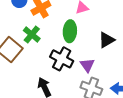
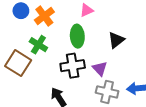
black cross: (62, 59) -> (73, 66), turned -30

